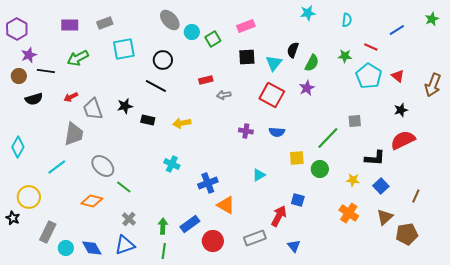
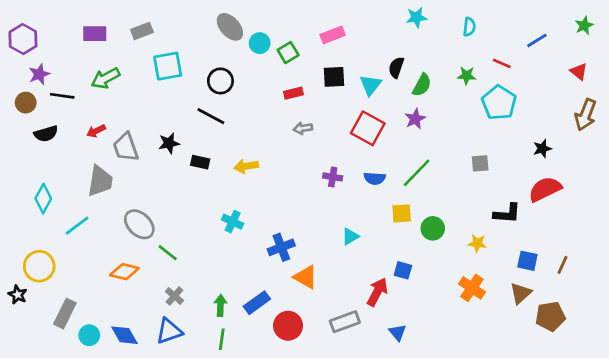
red triangle: (398, 76) -> (579, 71), moved
red rectangle: (206, 80) -> (293, 93), moved
green line: (328, 138) -> (417, 173), moved
cyan diamond: (18, 147) -> (43, 199), moved
blue square: (381, 186) -> (527, 261), moved, turned -35

